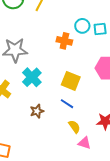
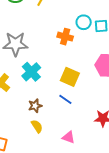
yellow semicircle: (74, 127) -> (37, 126), moved
pink triangle: (84, 143) -> (69, 137), moved

